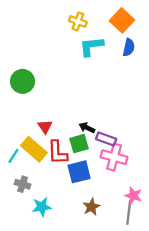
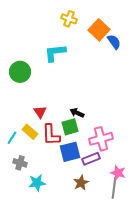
orange square: (122, 20) -> (99, 30), moved
cyan L-shape: (91, 46) -> (55, 53), moved
blue semicircle: (129, 47) -> (114, 42), turned -49
purple rectangle: (106, 139) -> (91, 159), moved, turned -42
yellow rectangle: (34, 149) -> (30, 132), size x0.7
pink cross: (114, 157) -> (101, 139), turned -30

